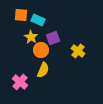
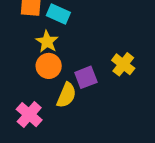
purple square: (53, 38) -> (86, 77), moved
orange circle: (41, 50) -> (49, 66), moved

